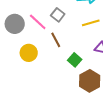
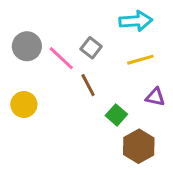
gray circle: (15, 24) -> (27, 46), moved
yellow circle: (29, 53) -> (24, 104), moved

